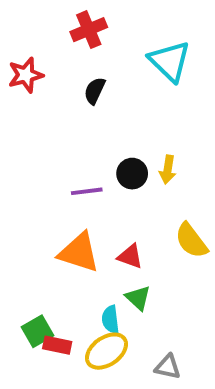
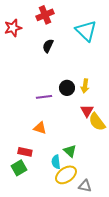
red star: (26, 75) -> (13, 28), moved
orange triangle: (79, 252) -> (40, 128), size x0.6
red triangle: (130, 256) -> (87, 111), moved, turned 40
red rectangle: (57, 345) -> (25, 152), moved
yellow ellipse: (106, 351) -> (66, 175), moved

